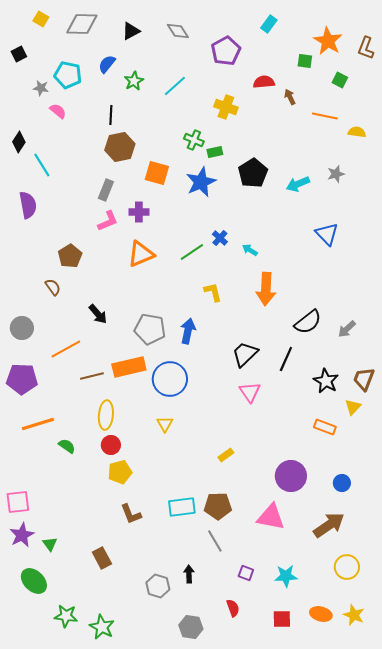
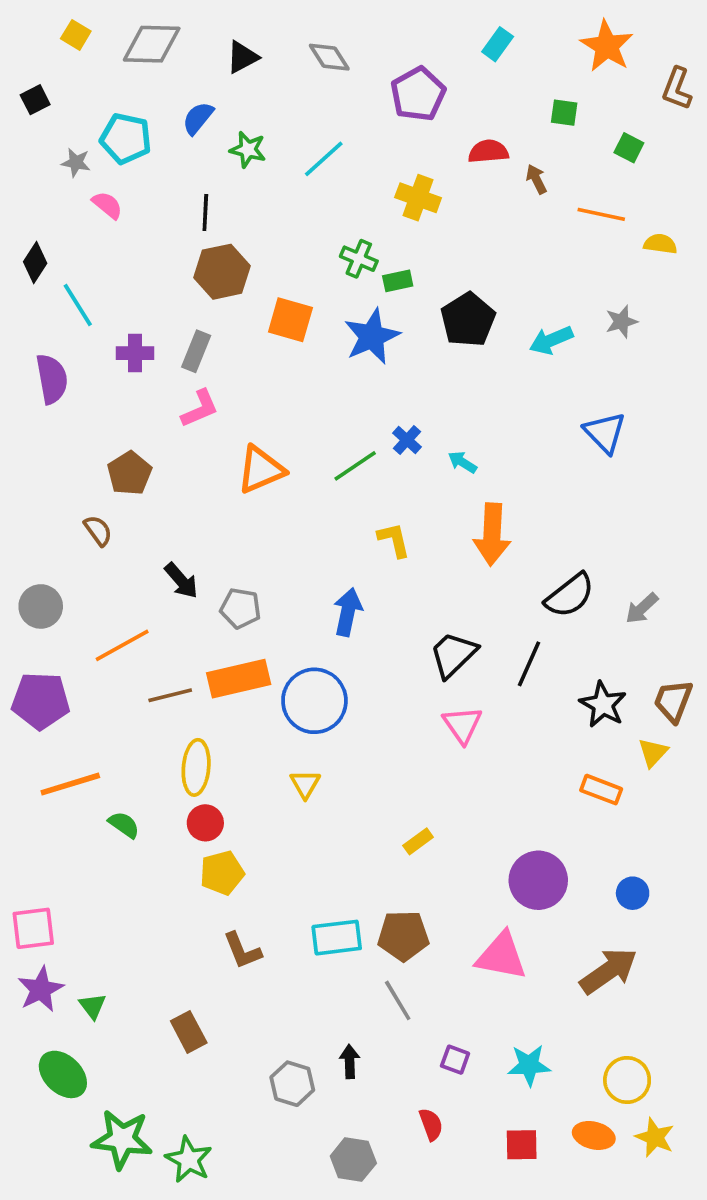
orange star: (328, 41) -> (607, 46), moved
green star: (134, 81) -> (248, 150), turned -30
purple cross: (139, 212) -> (135, 353), moved
gray pentagon: (150, 329) -> (240, 608), moved, size x0.7
yellow circle: (347, 567) -> (627, 1080), moved
green star: (66, 616) -> (122, 1139), size x1.4

